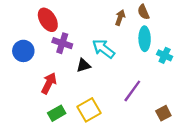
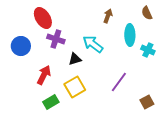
brown semicircle: (143, 12) -> (147, 13), moved
yellow square: (89, 110) -> (75, 87), moved

